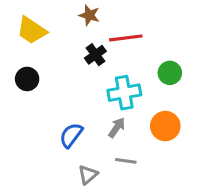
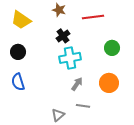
red line: (126, 38) -> (93, 17), moved
cyan cross: (124, 93) -> (70, 58), moved
blue semicircle: (71, 135) -> (18, 82), moved, turned -54

